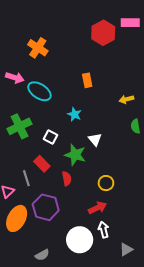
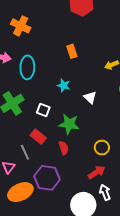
cyan ellipse: (39, 91) -> (27, 67), turned 65
white triangle: (95, 139) -> (90, 98), moved
orange ellipse: (17, 218) -> (20, 192), turned 45

